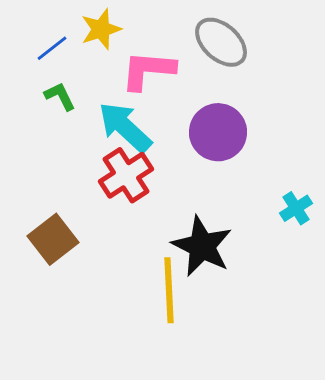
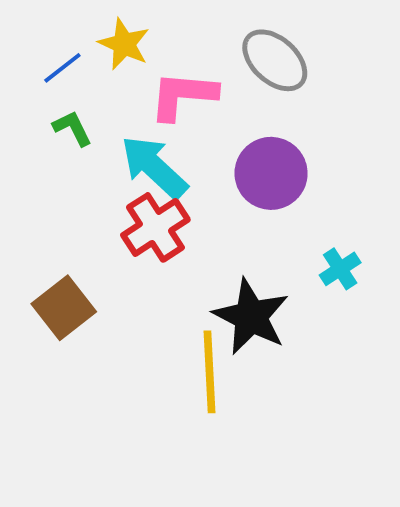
yellow star: (101, 29) -> (124, 44), turned -30
cyan cross: (296, 208) -> (340, 269), moved

